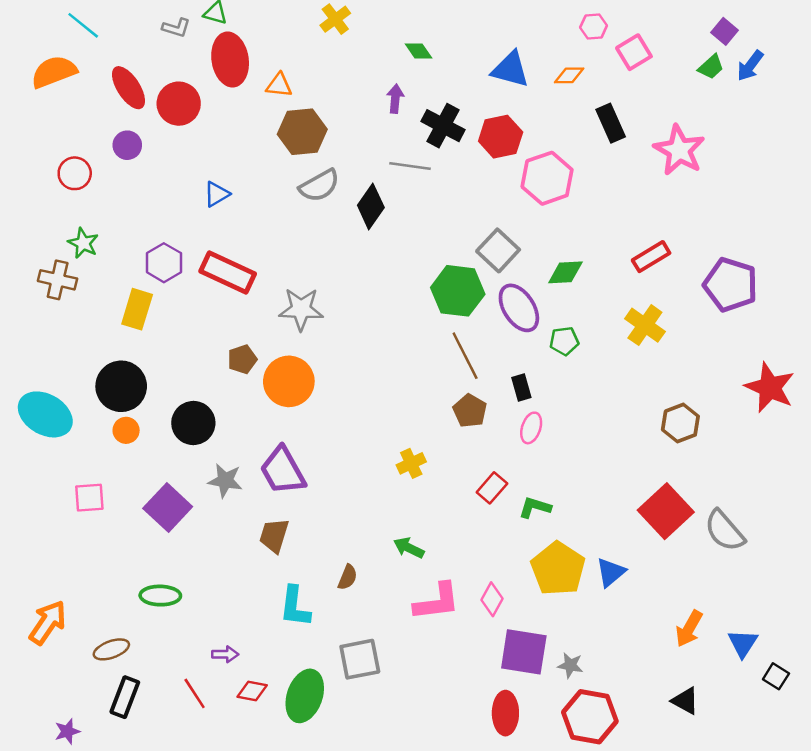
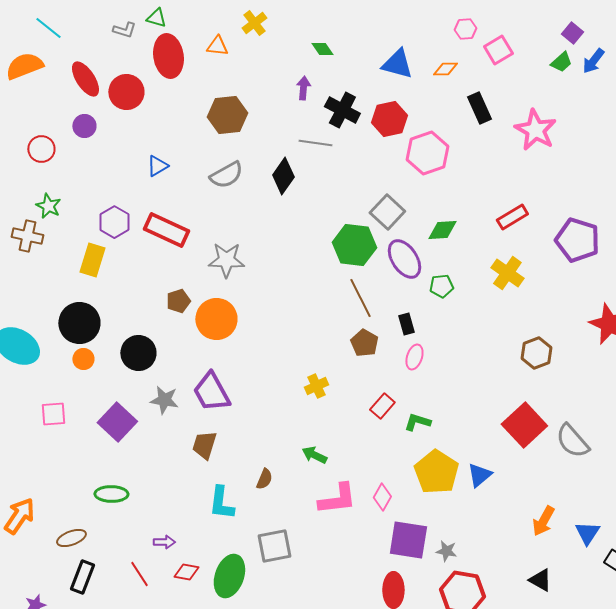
orange triangle: (279, 85) -> (217, 46), moved
gray semicircle: (319, 186) -> (226, 175), moved

